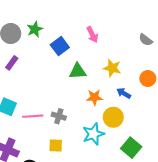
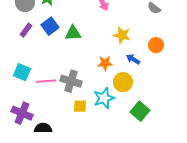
blue square: (60, 46) -> (50, 26), moved
green triangle: (78, 71) -> (73, 33), moved
gray cross: (59, 116) -> (71, 81), size x1.5
yellow square: (56, 146) -> (80, 106), moved

